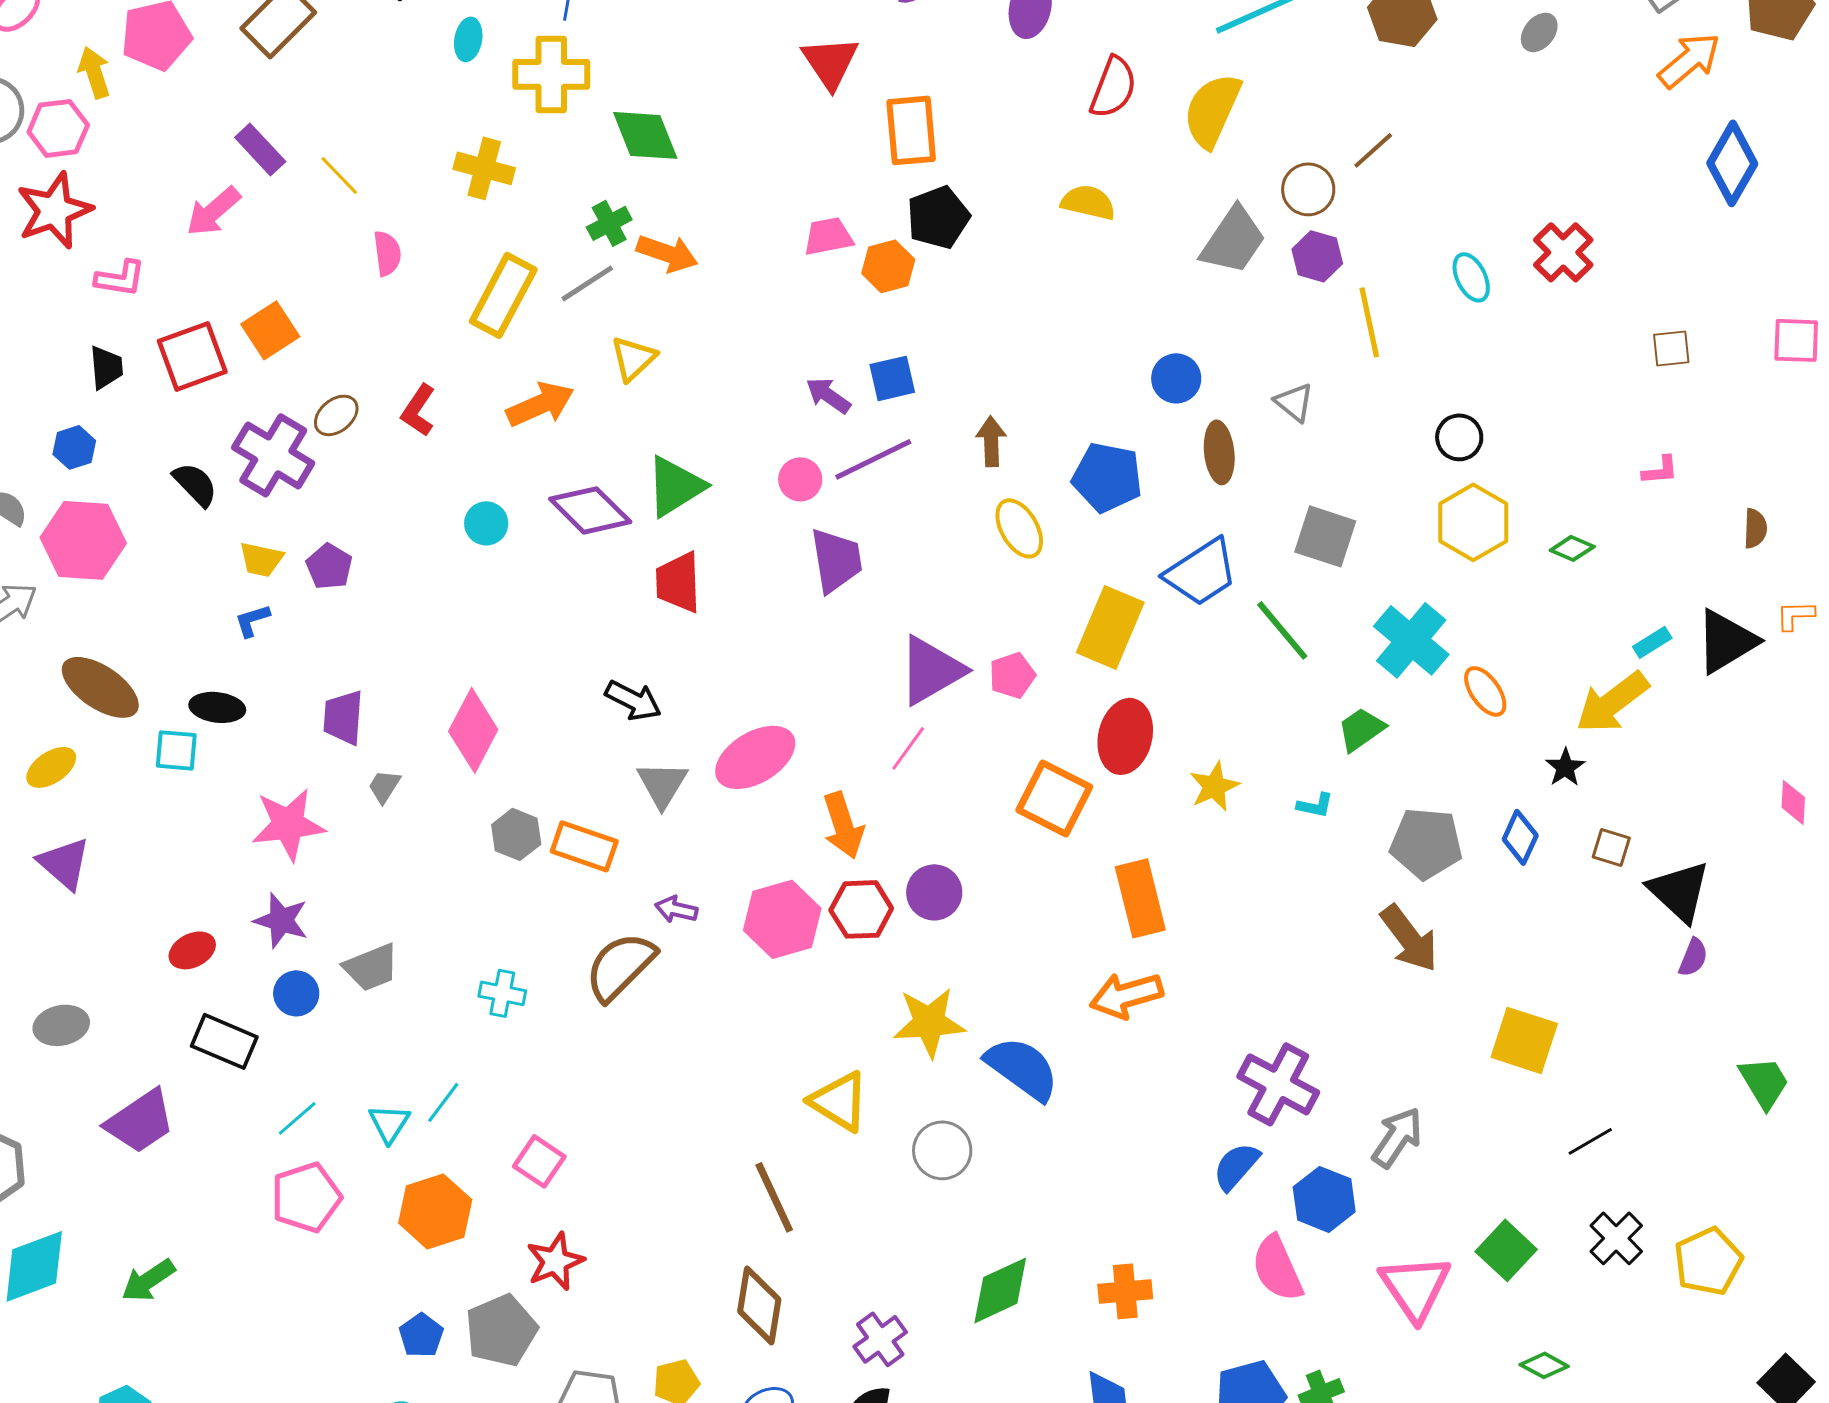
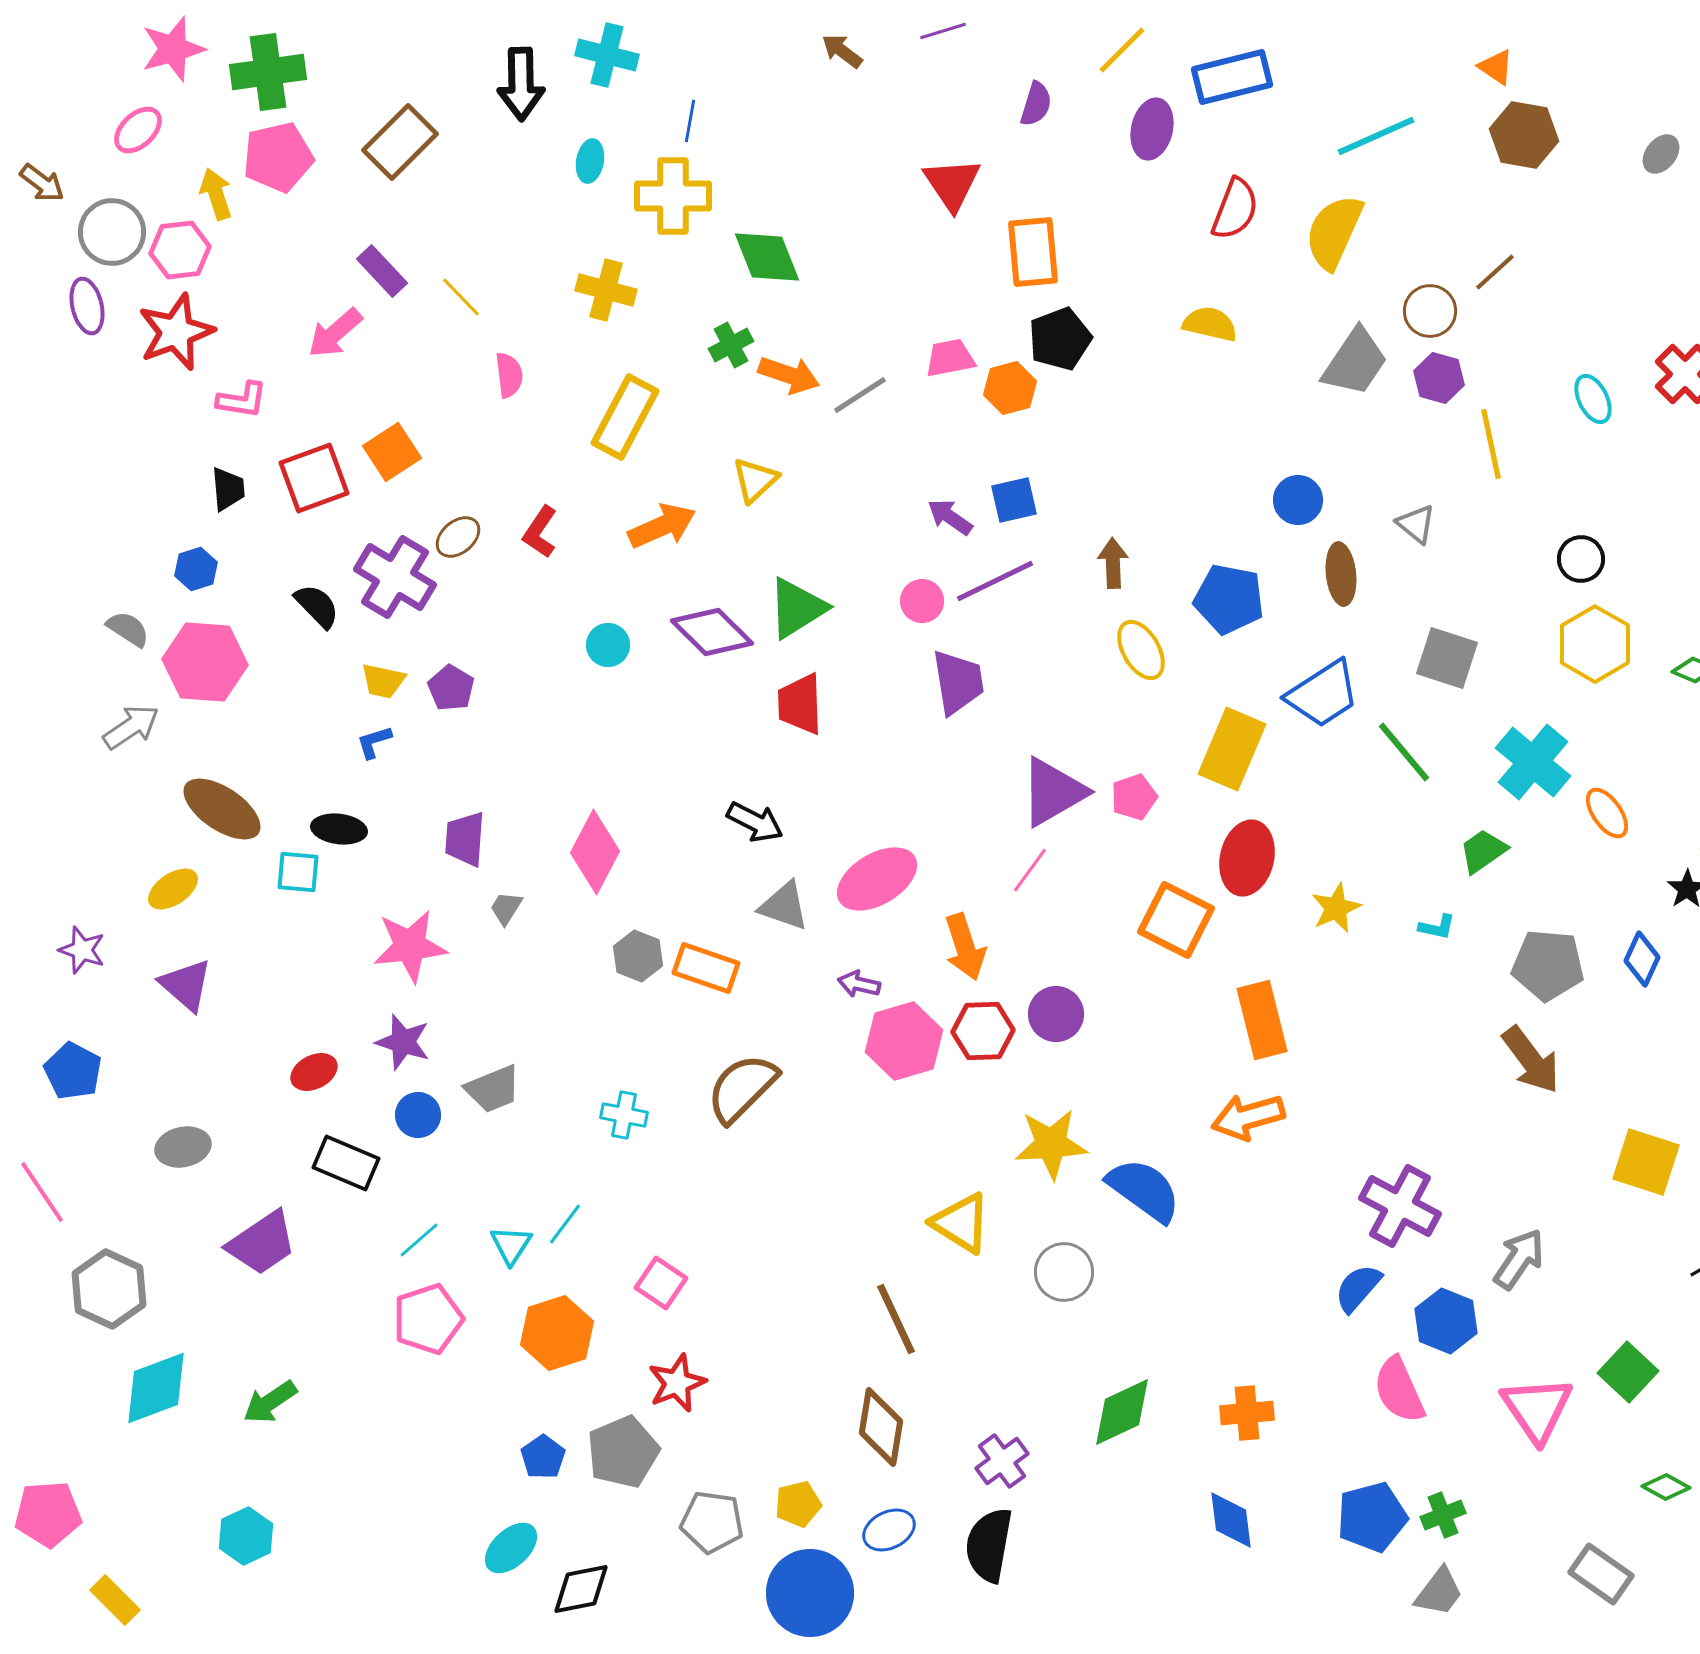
gray line: (587, 283) -> (860, 395), moved
gray triangle: (662, 784) -> (784, 906), turned -42
purple arrow: (676, 909) -> (859, 984), moved

